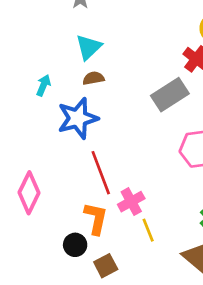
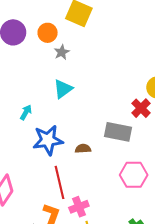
brown semicircle: (93, 78) -> (83, 149), moved
gray rectangle: (170, 95) -> (118, 132), turned 36

